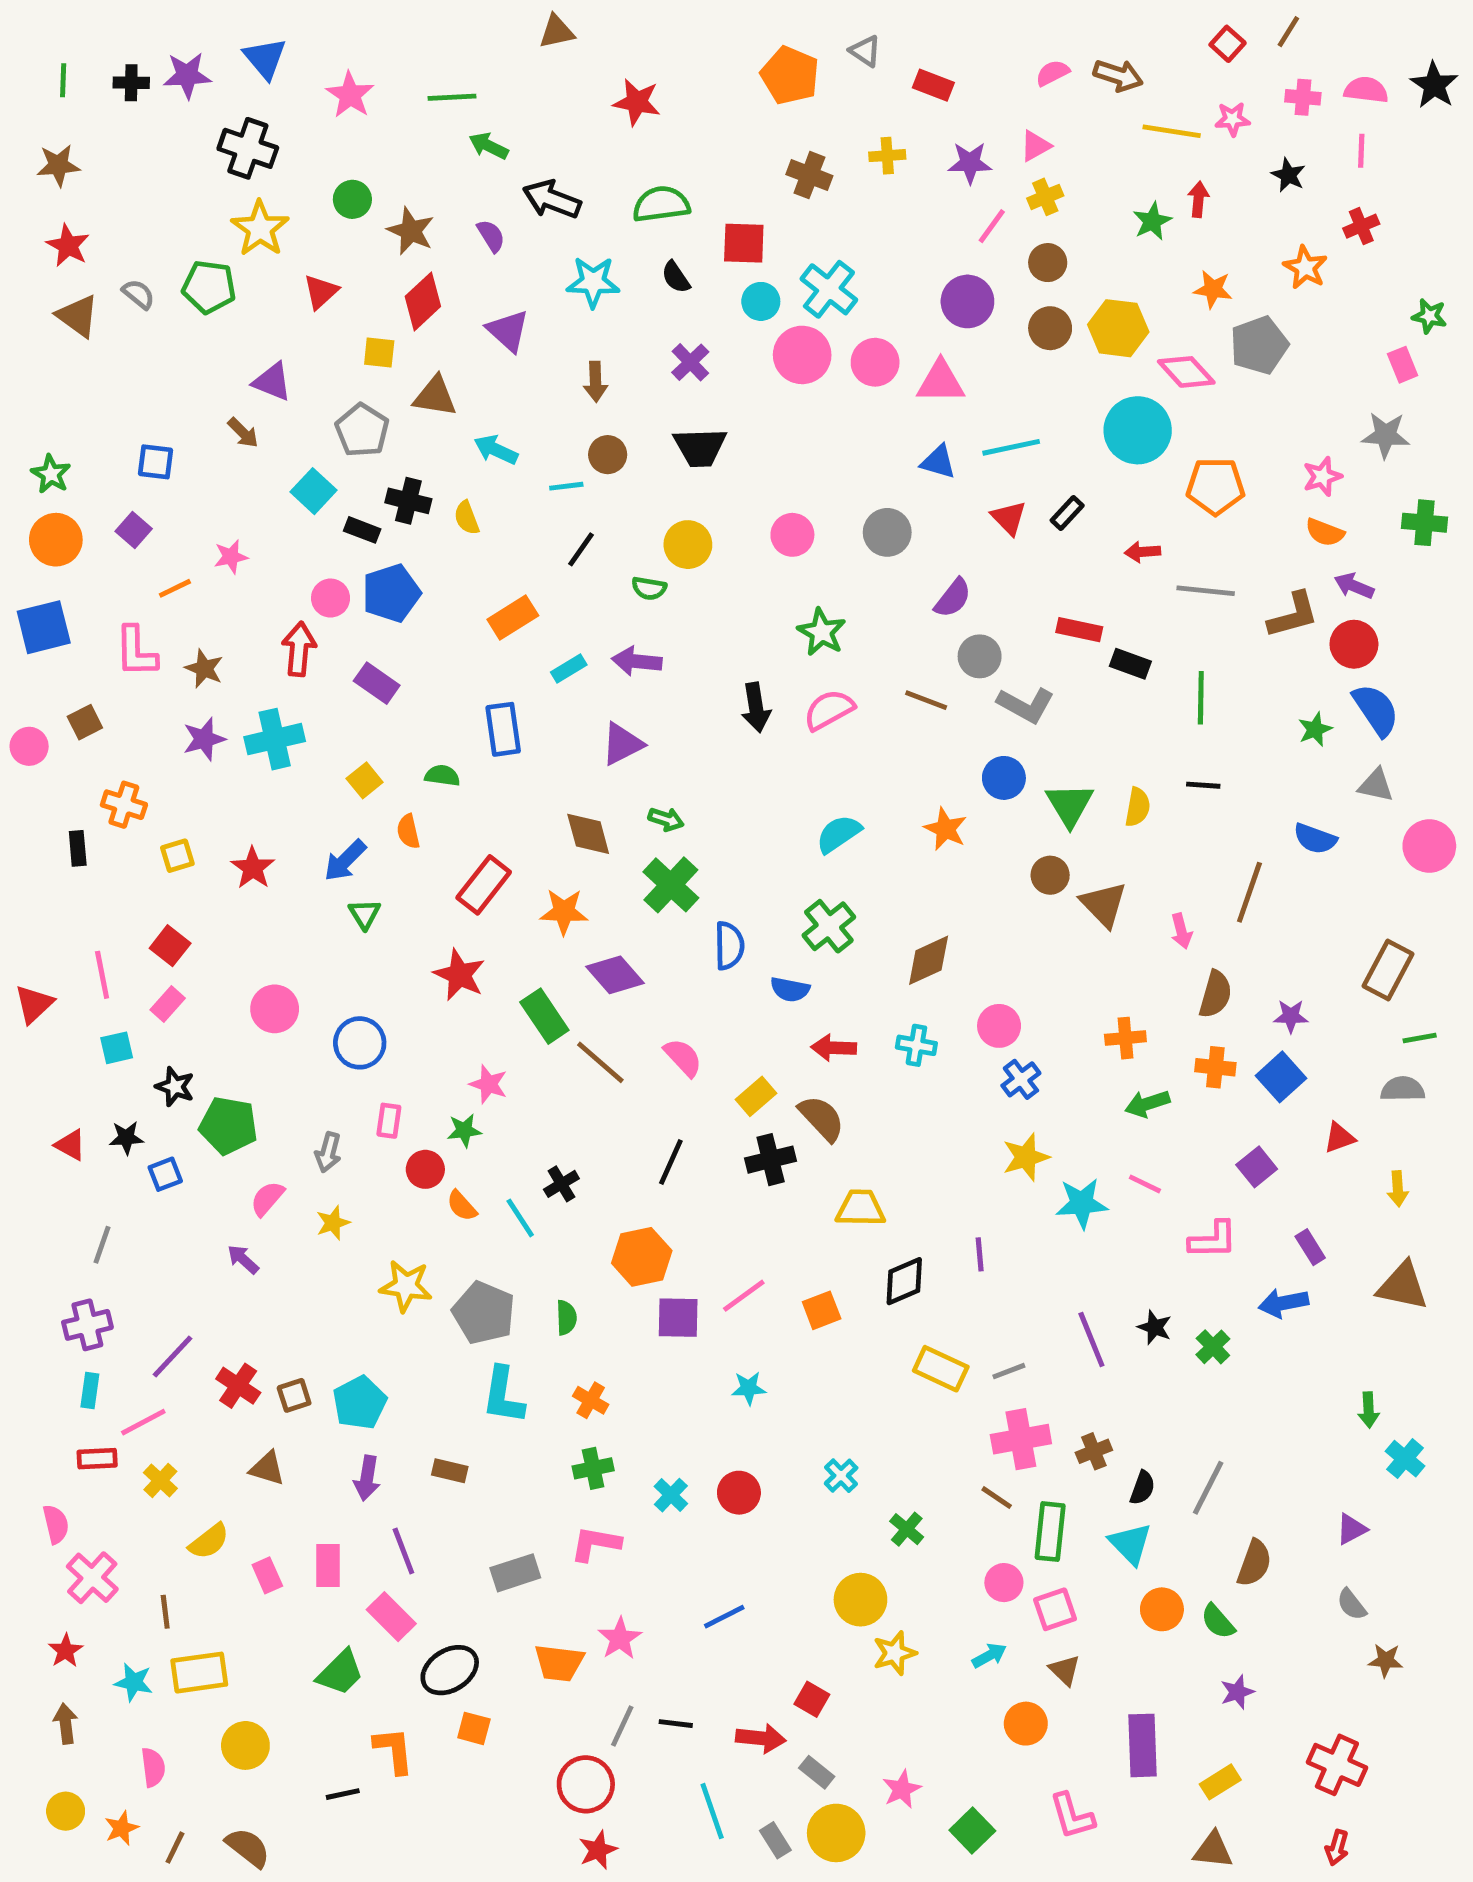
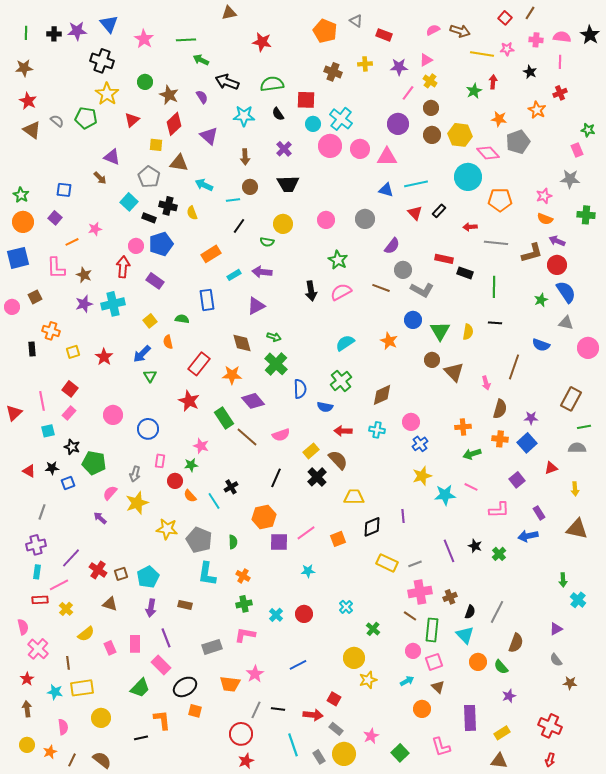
yellow cross: (1045, 197) -> (430, 81), turned -32
pink semicircle: (683, 1057) -> (281, 435), turned 114
black cross: (771, 1160) -> (317, 477), turned -30
yellow star: (333, 1223) -> (137, 503), size x1.6

